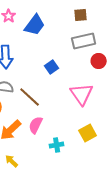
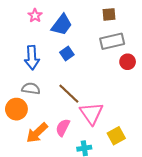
blue square: (52, 67) -> (67, 54), moved
pink triangle: (82, 94) -> (92, 113), moved
brown line: (30, 97) -> (69, 94), moved

